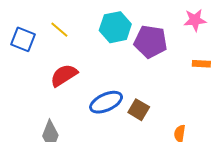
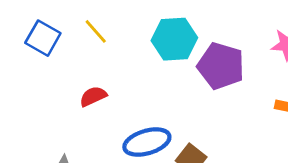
red semicircle: (64, 75) -> (93, 96), size x0.7

